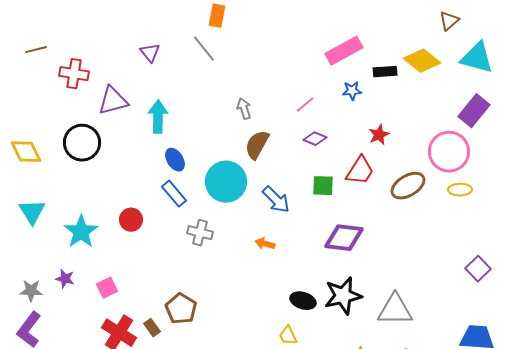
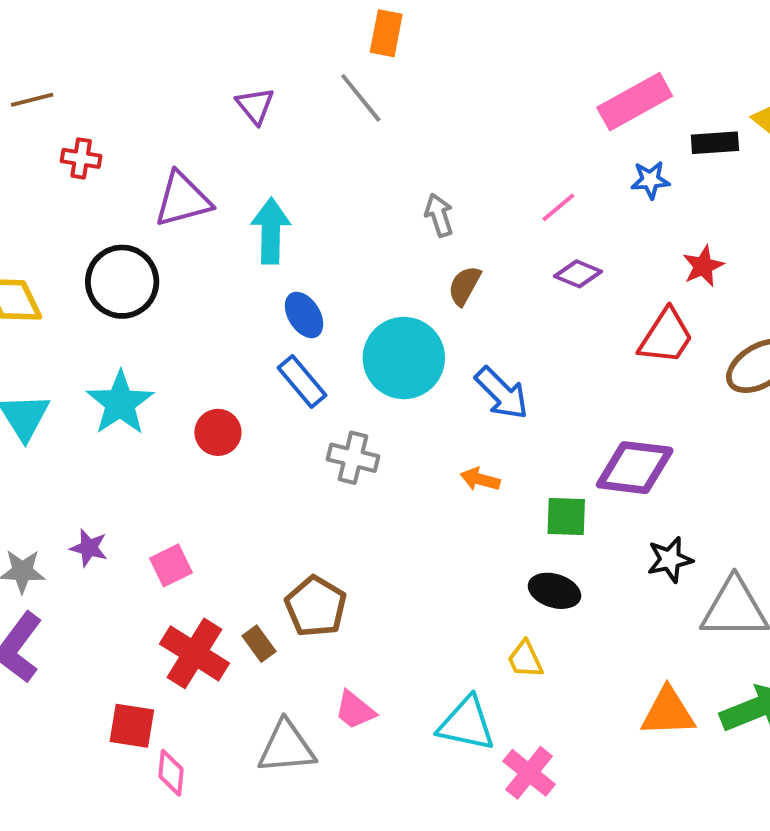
red cross: (74, 74) -> (81, 158), moved, size x0.7
brown semicircle: (257, 145) -> (464, 286), size x0.7
green square: (323, 186) -> (566, 516), moved
cyan star: (81, 232) -> (120, 403), moved
black star: (343, 296) -> (670, 560), moved, size x0.6

